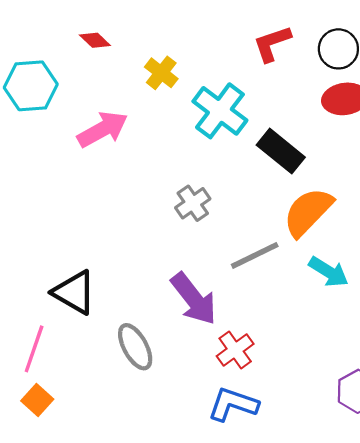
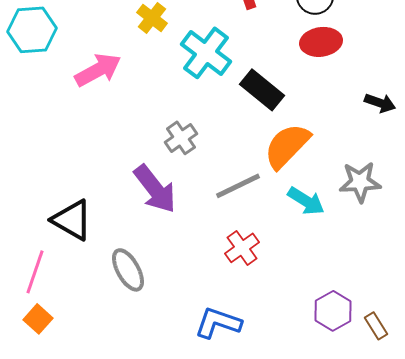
purple arrow: (194, 299) -> (155, 189), moved
red cross: (235, 350) -> (242, 248), moved

